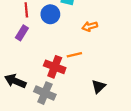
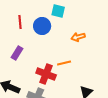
purple rectangle: (22, 33) -> (17, 53), moved

